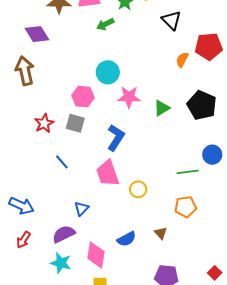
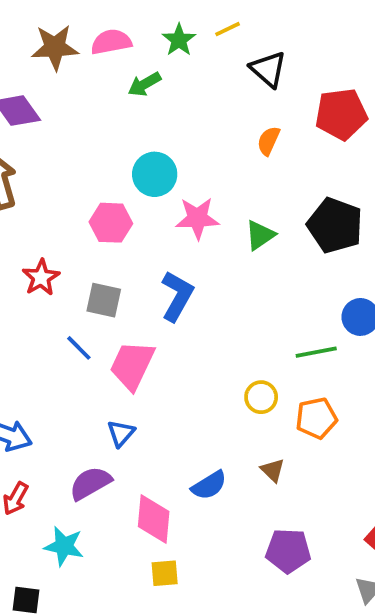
orange semicircle: (182, 60) -> (269, 141), moved
gray square: (75, 123) -> (104, 300), moved
pink trapezoid: (108, 173) -> (132, 365), moved, turned 48
yellow circle: (138, 189) -> (261, 397), moved
cyan star: (61, 263) -> (64, 546), moved

